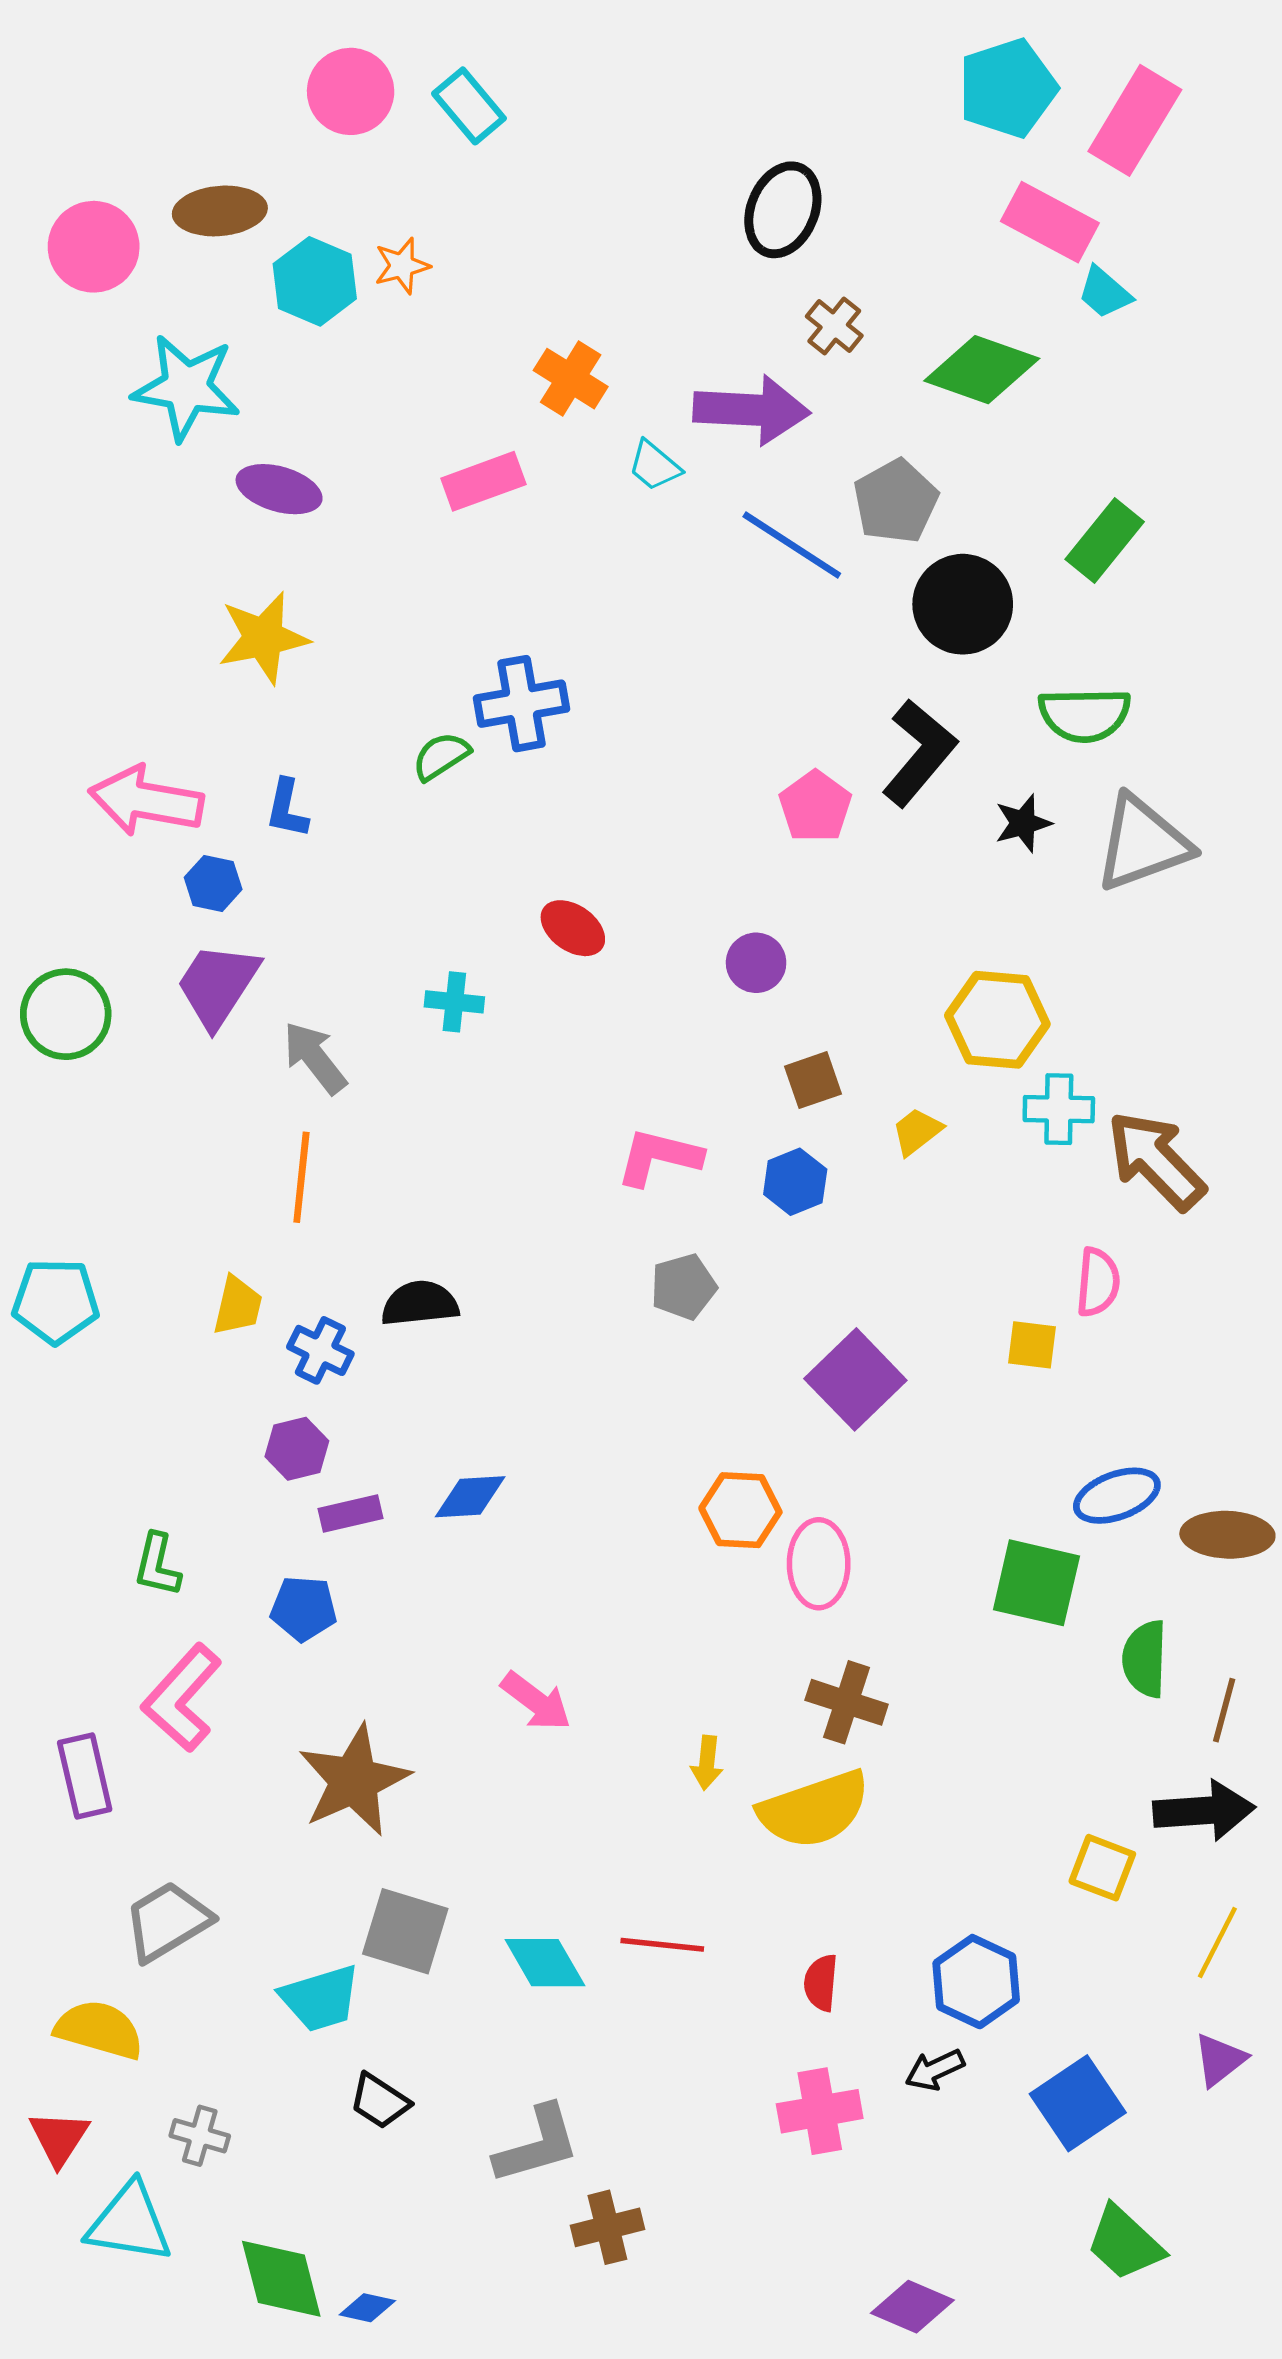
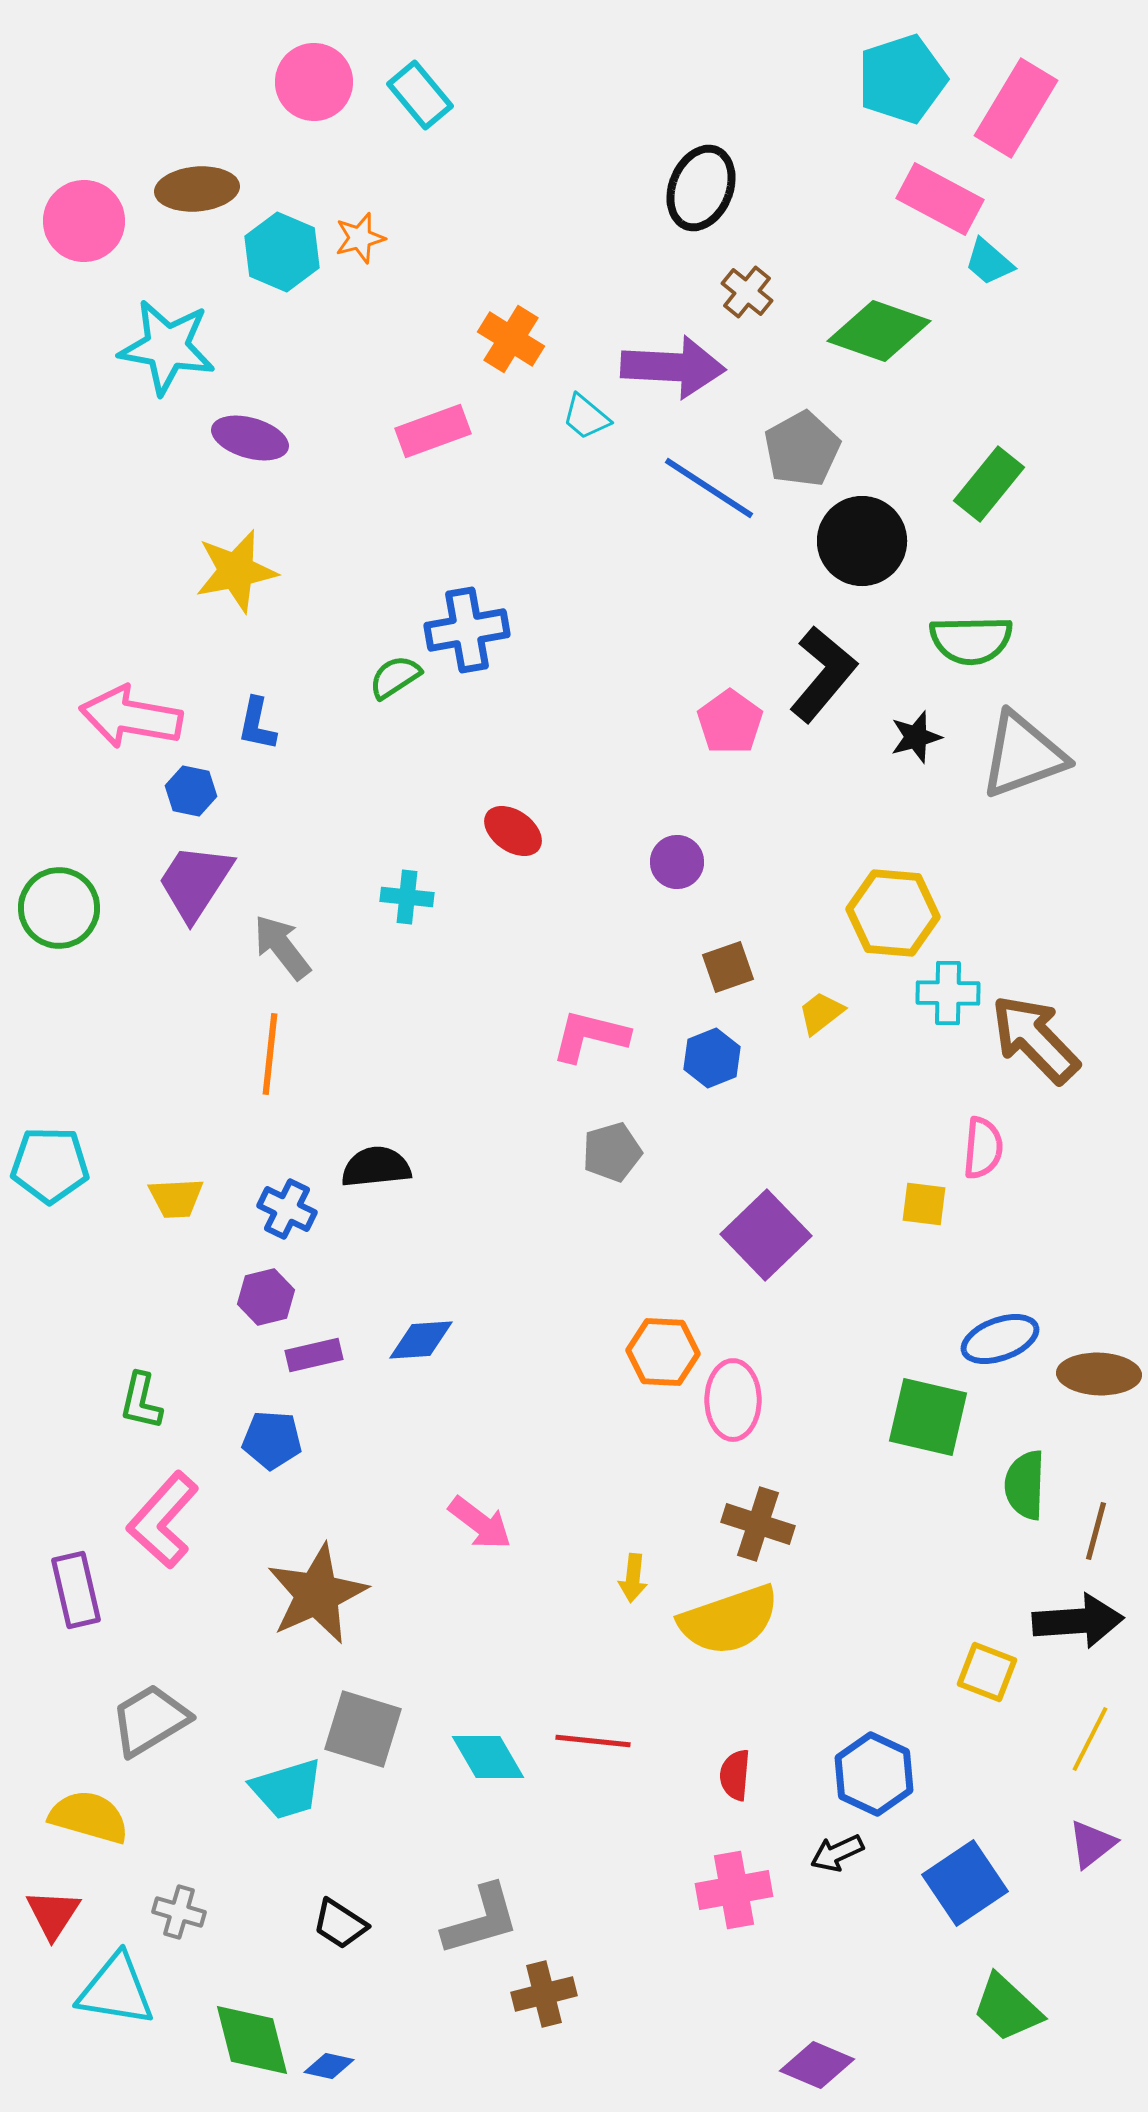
yellow trapezoid: (238, 1306) -> (176, 1198), moved, turned 74
black trapezoid: (380, 2101) -> (340, 1924), moved

